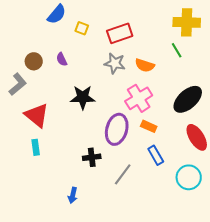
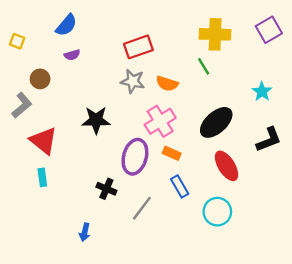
yellow square: (82, 28) -> (17, 41), moved
purple semicircle: (62, 59) -> (72, 55), moved, turned -80
black cross: (92, 157) -> (106, 189), turned 30

